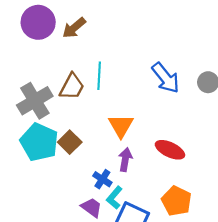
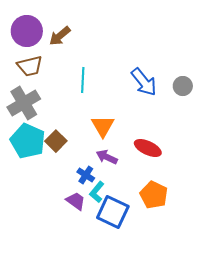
brown trapezoid: (72, 87) -> (30, 66), moved, turned 48
purple arrow: (125, 160) -> (107, 157), turned -75

